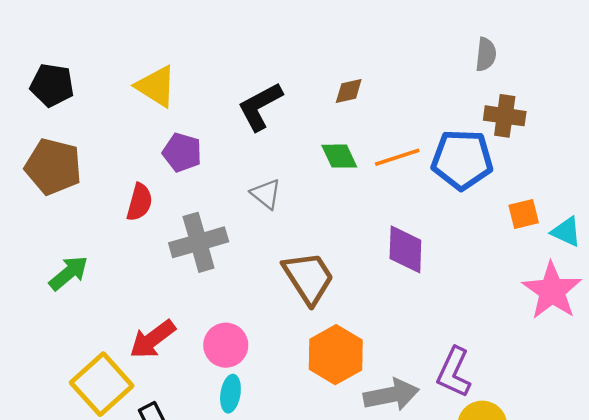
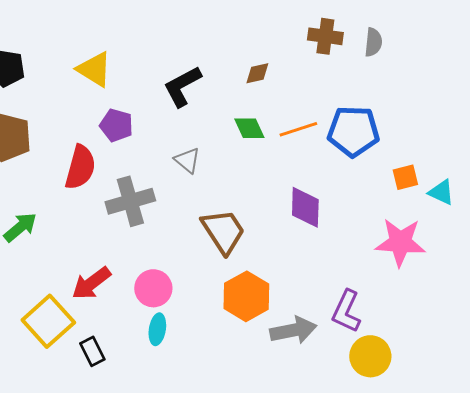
brown cross: (505, 116) -> (325, 36), moved
red semicircle: (139, 202) -> (80, 167), size x1.4
pink star: (552, 291) -> (400, 242), moved, turned -30

